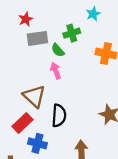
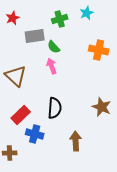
red star: (26, 19) -> (13, 18), moved
green cross: (72, 33) -> (60, 19), moved
brown triangle: (34, 96) -> (16, 76), moved

